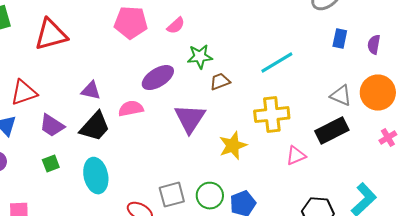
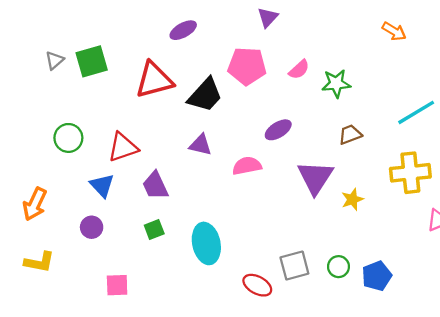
green star: (200, 57) -> (336, 83), moved
purple ellipse: (158, 78) -> (278, 130), size x0.7
purple trapezoid: (52, 126) -> (155, 185), turned 32
black trapezoid: (95, 127) -> (205, 95), moved
yellow star: (233, 146) -> (352, 199), moved, size x0.7
green circle: (210, 196) -> (338, 267), size x0.7

